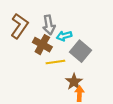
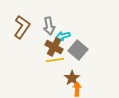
brown cross: (42, 45) -> (54, 47), moved

